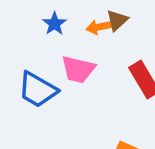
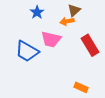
orange arrow: (98, 27) -> (67, 21), moved

